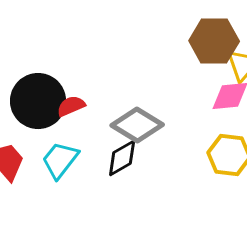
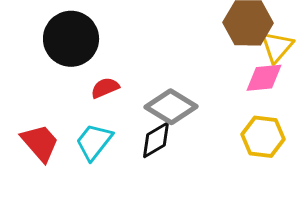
black circle: (38, 101) -> (71, 39), moved

